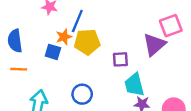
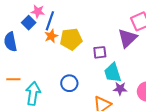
blue line: (77, 21) -> (50, 21), moved
blue square: (53, 52) -> (29, 23), moved, turned 32
orange line: (19, 69) -> (13, 79), moved

